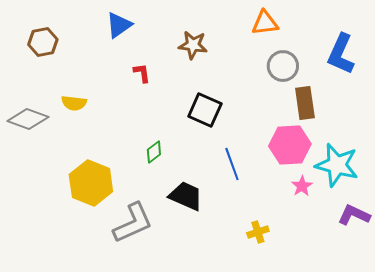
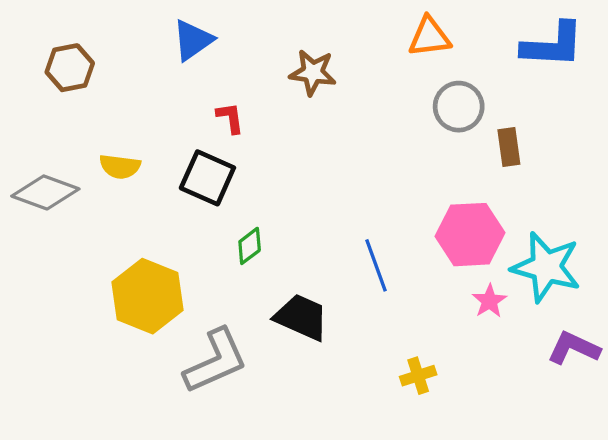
blue L-shape: (341, 54) -> (553, 45), moved, turned -111
brown rectangle: (305, 103) -> (509, 147), moved, size x0.7
black square: (205, 110) -> (207, 178), moved

